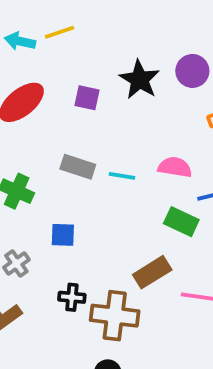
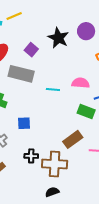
purple square: (87, 98) -> (31, 50), turned 32
gray rectangle: (78, 167) -> (21, 74), moved, size x1.4

